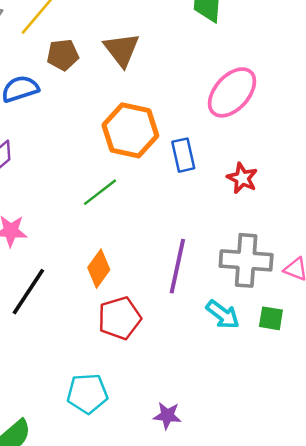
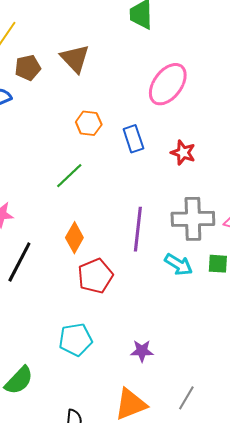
orange hexagon: (130, 130) -> (89, 123), size x0.6

